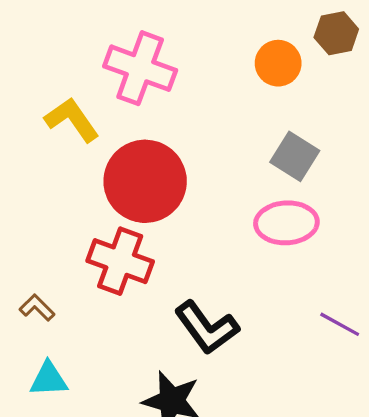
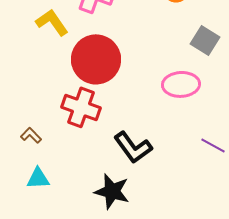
gray square: (295, 156) -> (205, 40), moved

